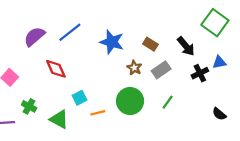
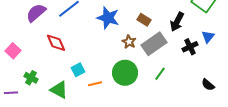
black arrow: (186, 46) -> (177, 22), turned 66
blue triangle: (219, 62) -> (208, 37), turned -40
gray rectangle: (161, 70) -> (154, 44), size x1.4

